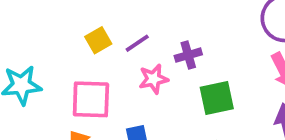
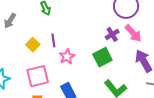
purple line: (137, 43) -> (53, 40), turned -48
purple cross: (188, 55) -> (112, 34), moved

